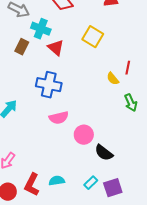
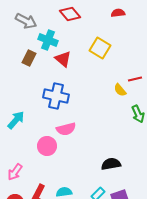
red line: (128, 68) -> (135, 79), turned 64
pink circle: (84, 135) -> (47, 146), moved
black semicircle: (104, 153) -> (111, 164), turned 132

